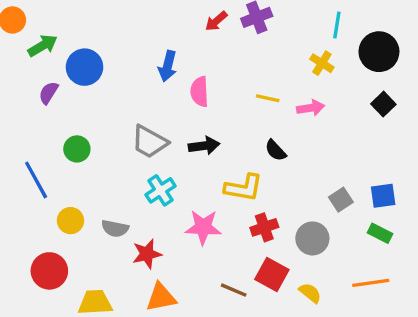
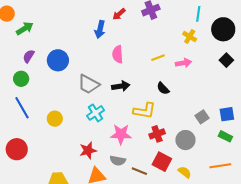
red arrow: (216, 21) -> (119, 14), moved
blue arrow: (168, 66) -> (100, 29), moved
blue circle: (85, 67) -> (58, 60), moved
yellow line: (268, 98) -> (158, 58), turned -32
green circle: (77, 149) -> (21, 79), moved
yellow circle: (70, 221) -> (55, 119), moved
gray semicircle: (115, 228) -> (118, 161), moved
red circle: (49, 271) -> (17, 149), moved

